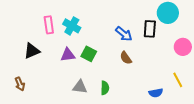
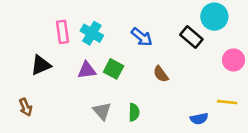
black rectangle: (150, 29) -> (191, 37), turned -54
blue arrow: (124, 34) -> (142, 37), moved
yellow line: (178, 80) -> (227, 102), turned -56
gray triangle: (80, 87) -> (102, 111), turned 42

